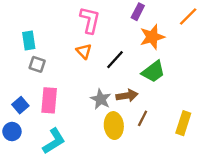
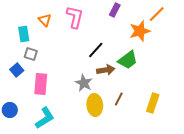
orange star: (152, 37) -> (140, 31), moved
orange triangle: (84, 51) -> (45, 20), moved
brown arrow: (127, 96) -> (106, 70), moved
blue square: (20, 105) -> (17, 70), moved

